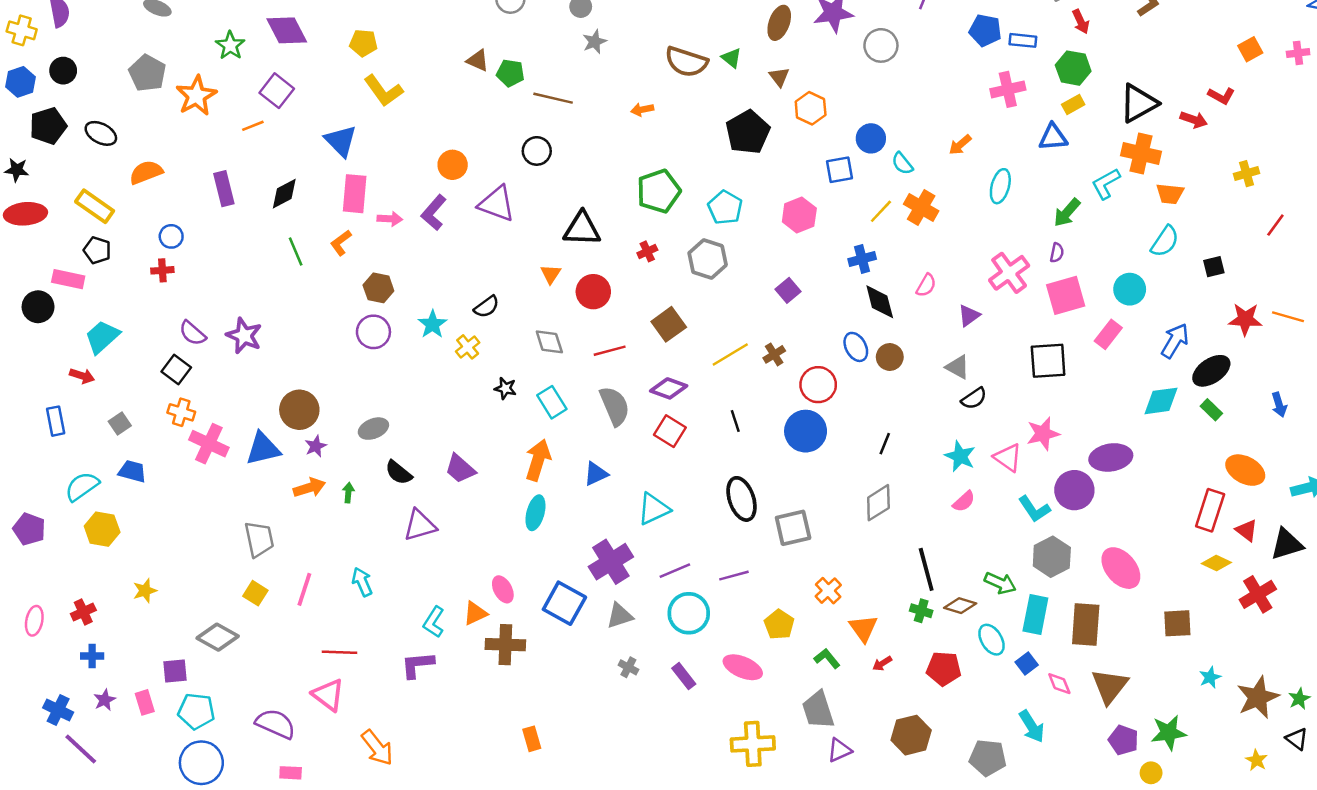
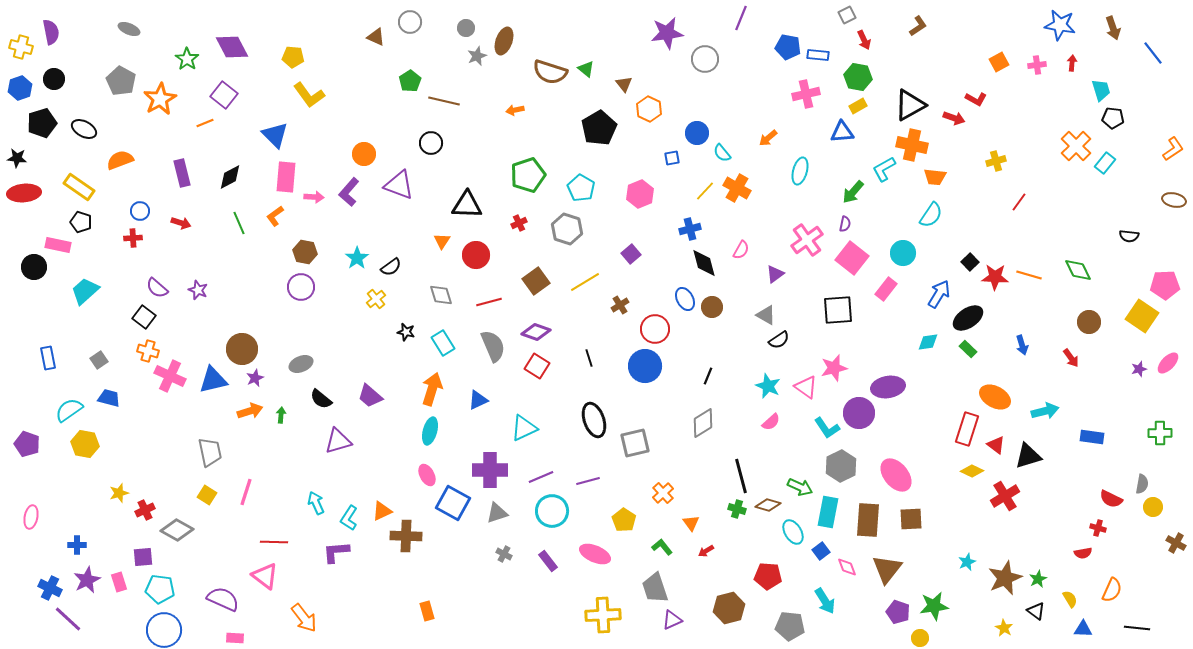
brown ellipse: (779, 23) -> (504, 41), moved
brown triangle: (478, 61) -> (376, 37), moved
green pentagon: (510, 73) -> (410, 81), turned 30
blue square: (839, 170) -> (672, 158), size x0.7
black square: (1214, 267) -> (970, 262), moved, turned -30
pink square: (1066, 295) -> (852, 258), turned -36
cyan star: (432, 324) -> (357, 258), moved
purple star: (244, 336) -> (198, 290), size x0.7
yellow line: (730, 354) -> (585, 282), moved
red arrow: (82, 376) -> (181, 223), moved
cyan diamond: (1161, 401) -> (928, 342), size x0.7
purple cross: (611, 562) -> (490, 470), turned 32
cyan arrow: (362, 582) -> (316, 503), moved
pink ellipse: (503, 589) -> (427, 475), moved
red cross: (83, 612) -> (145, 510), moved
brown square: (1177, 623) -> (911, 519), moved
orange triangle: (863, 628) -> (691, 523), size x0.7
red pentagon: (944, 669) -> (768, 576), moved
purple star: (105, 700) -> (87, 580), size x1.5

